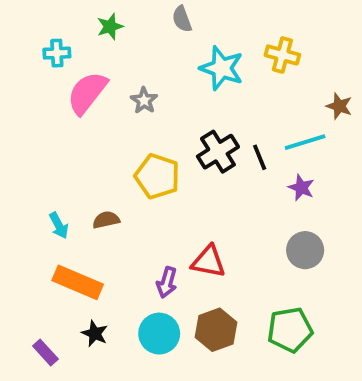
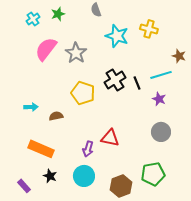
cyan cross: (57, 53) -> (33, 19), moved, turned -32
gray star: (144, 100) -> (76, 53), size x1.5
cyan arrow: (59, 226) -> (31, 107), moved, turned -64
brown hexagon: (216, 330) -> (121, 186), moved

